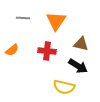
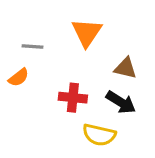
gray line: (23, 18) -> (33, 46), moved
red cross: (47, 51) -> (73, 98), moved

